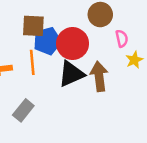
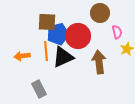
black triangle: (71, 74) -> (63, 57), moved
gray rectangle: (23, 110) -> (39, 89), turned -66

